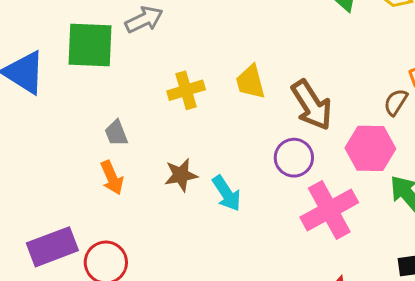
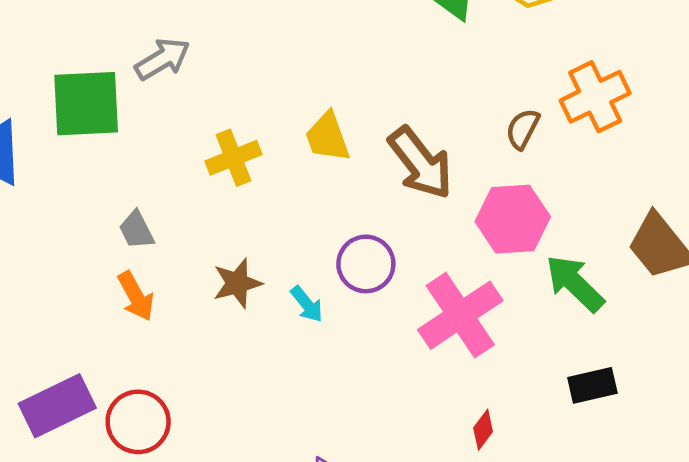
brown semicircle: (396, 102) -> (523, 129), moved
purple circle: (294, 158) -> (366, 264), moved
cyan arrow: (227, 193) -> (307, 304), size x0.7

